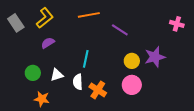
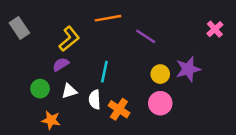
yellow L-shape: (45, 18) -> (69, 39), moved
pink cross: (177, 24) -> (215, 29), turned 32
purple semicircle: (48, 43) -> (61, 64), moved

